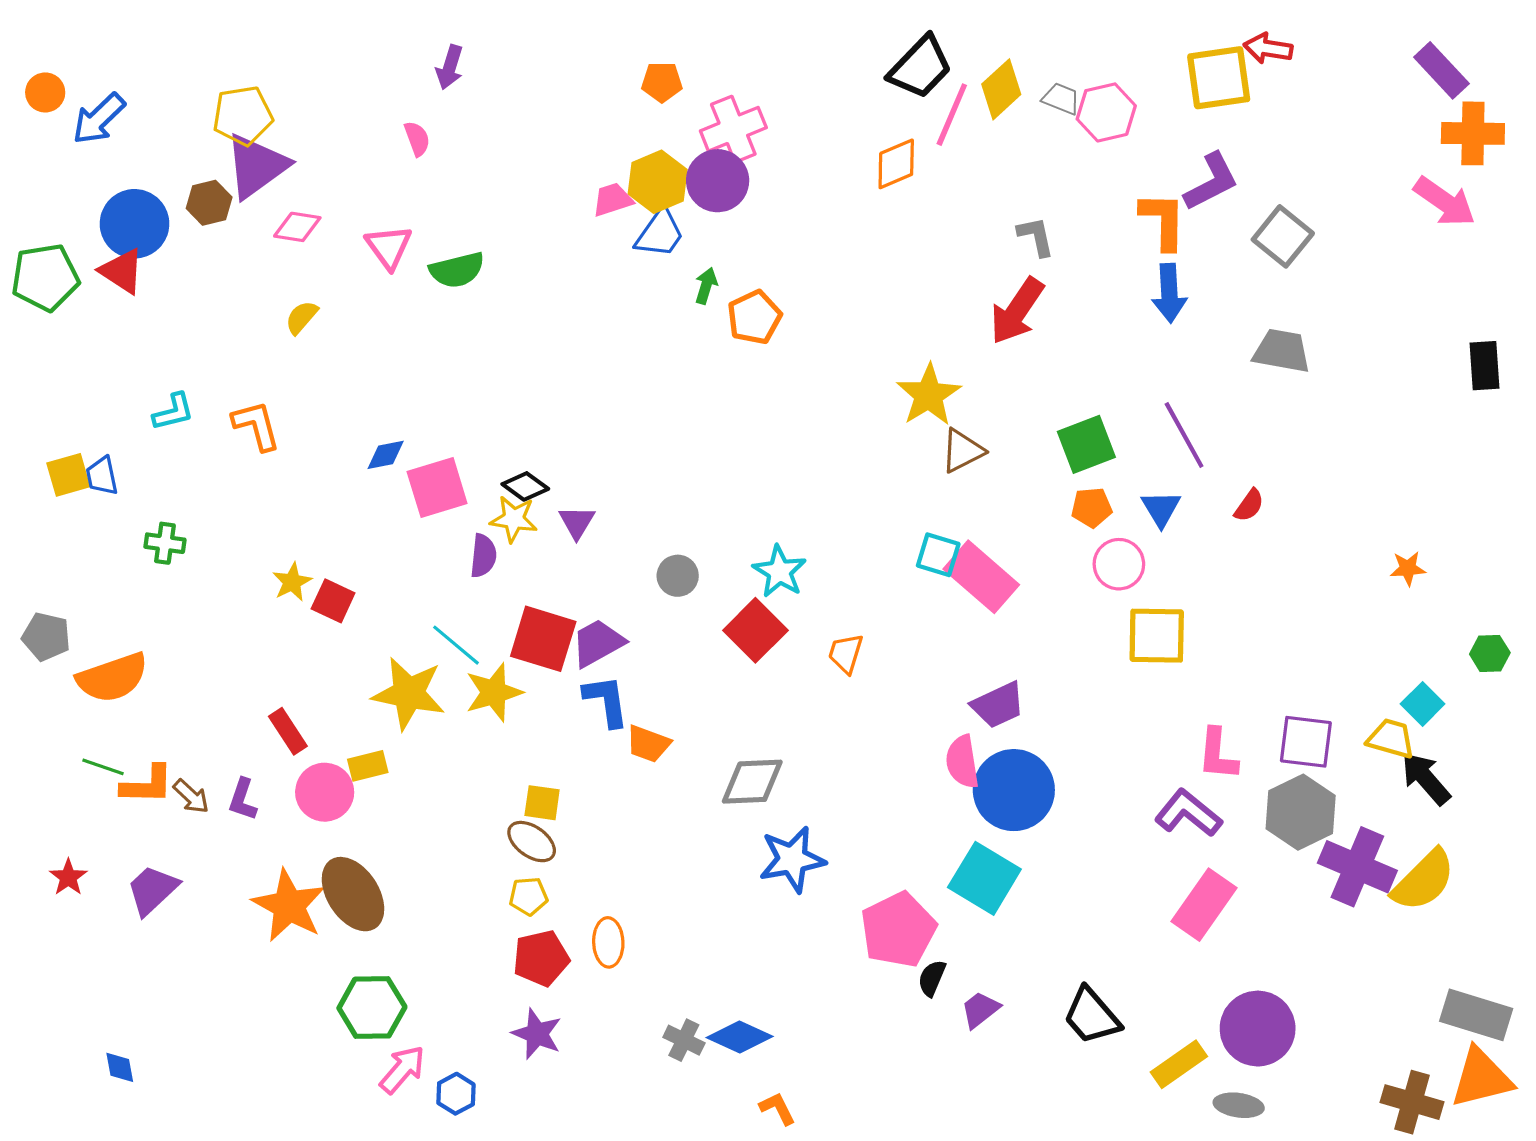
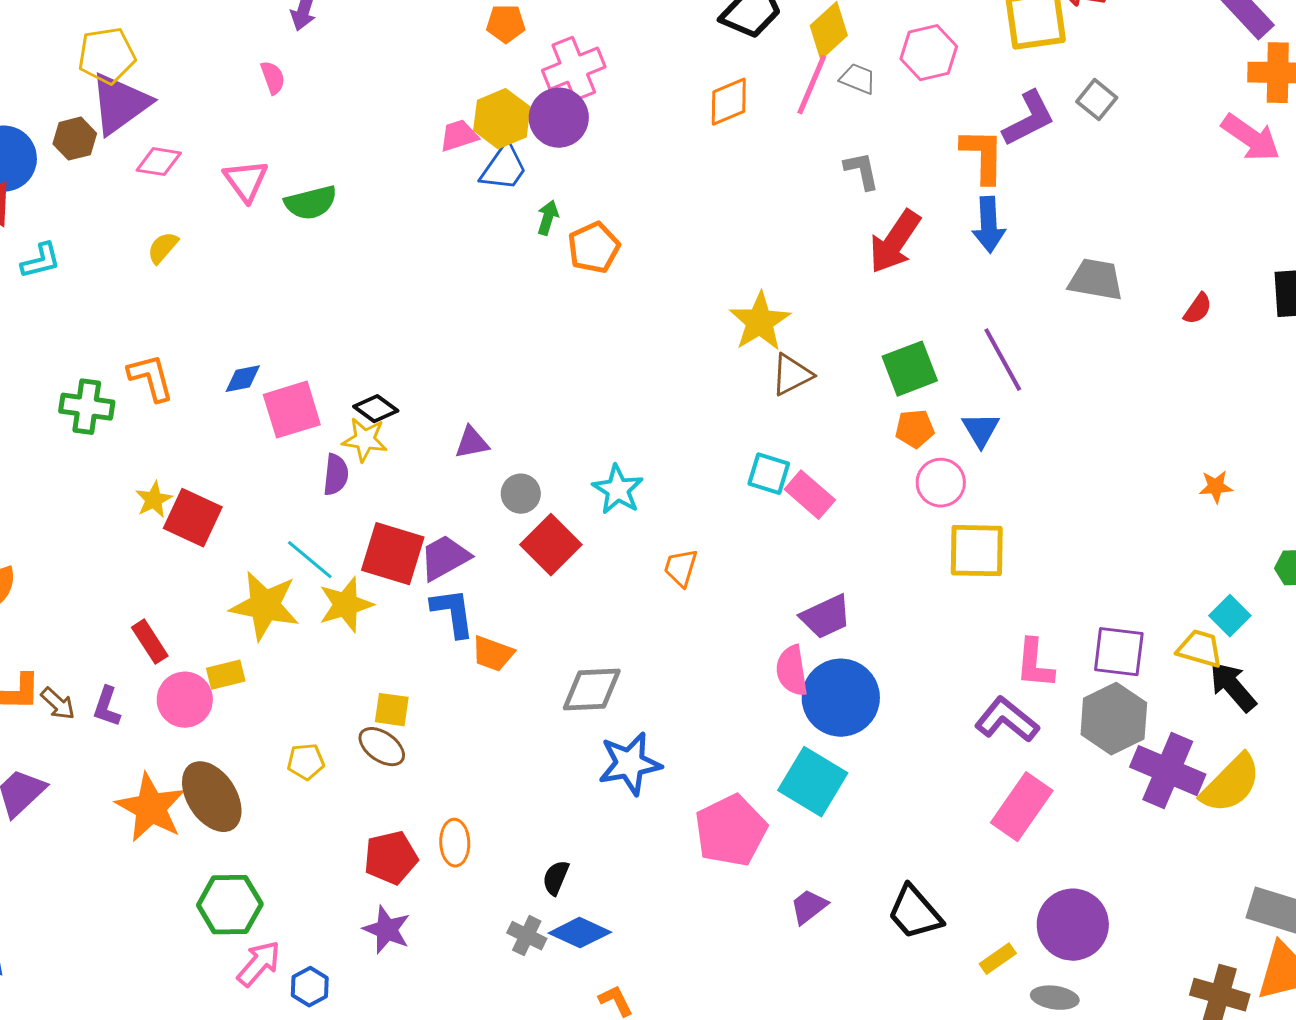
gray trapezoid: (1061, 99) -> (858, 79), moved
pink line: (952, 115) -> (812, 85), moved
gray square: (1283, 236) -> (1097, 100), moved, size x0.7
red arrow: (1017, 311) -> (895, 242), moved
cyan L-shape: (173, 412) -> (41, 261), moved
orange L-shape: (256, 425) -> (151, 378), moved
red semicircle: (1249, 505) -> (1198, 309), moved
purple triangle: (577, 522) -> (472, 443), moved, turned 48
green cross: (165, 543) -> (87, 407), moved, size x1.4
pink rectangle: (981, 577) -> (810, 495), size x0.7
red square: (333, 601) -> (193, 518), size x1.4
red square: (755, 630) -> (551, 545), moved
yellow pentagon: (528, 896) -> (306, 762), moved
black semicircle: (932, 978) -> (556, 878), moved
yellow rectangle: (1179, 1064) -> (998, 959), size x0.7

